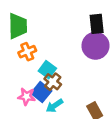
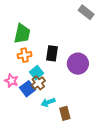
black rectangle: (97, 24) -> (52, 53), moved
pink star: (26, 96) -> (11, 81), moved
cyan arrow: (54, 106) -> (48, 102), moved

